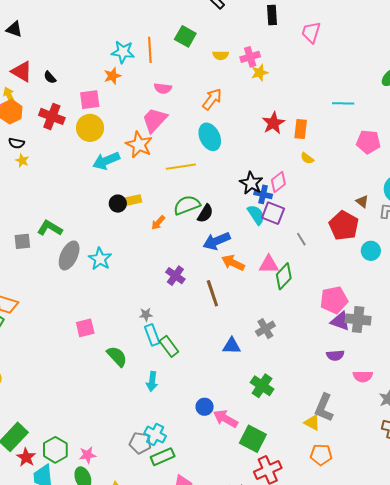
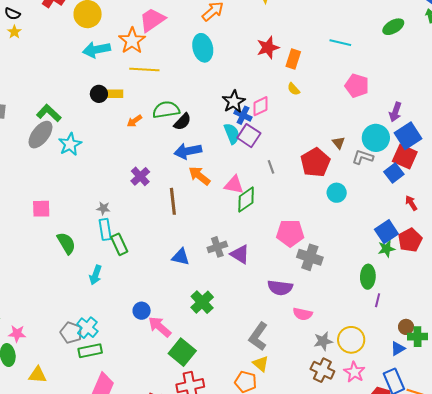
yellow line: (181, 167) -> (144, 69), moved
green L-shape: (50, 228) -> (49, 113), moved
purple triangle: (340, 321) -> (240, 254), moved
purple semicircle: (335, 355) -> (280, 288), size x1.4
yellow triangle: (312, 423) -> (261, 364), moved

